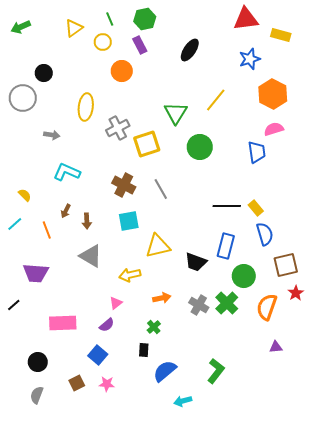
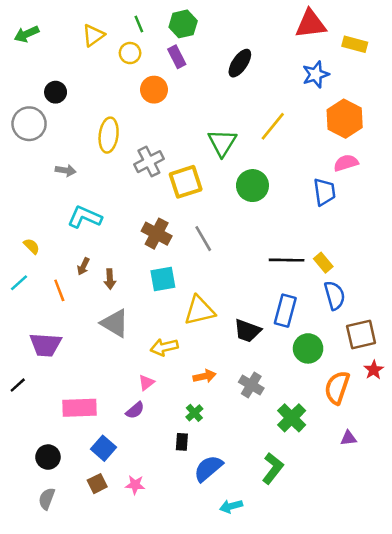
green cross: (227, 303) -> (292, 418), moved
blue square: (98, 355) -> (104, 448), moved

